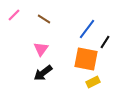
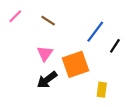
orange square: (86, 59) -> (76, 64), moved, turned -30
yellow rectangle: (93, 82) -> (102, 90), turned -56

